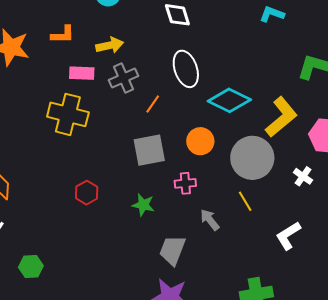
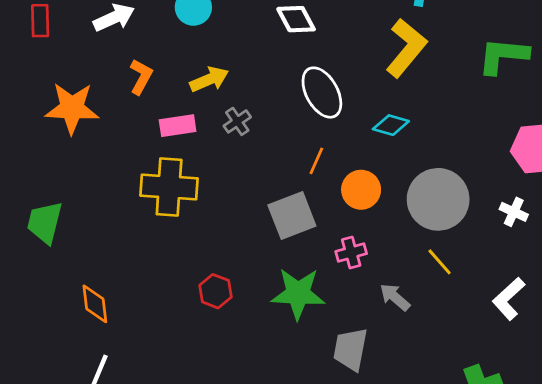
orange L-shape: (63, 35) -> (141, 77), turned -50
gray cross: (124, 78) -> (237, 121), size x0.7
cyan diamond: (229, 100) -> (391, 125), size x0.6
orange line: (153, 104) -> (316, 161), moved
yellow L-shape: (281, 117) -> (406, 48), moved
green star: (143, 205) -> (298, 294), size x1.6

